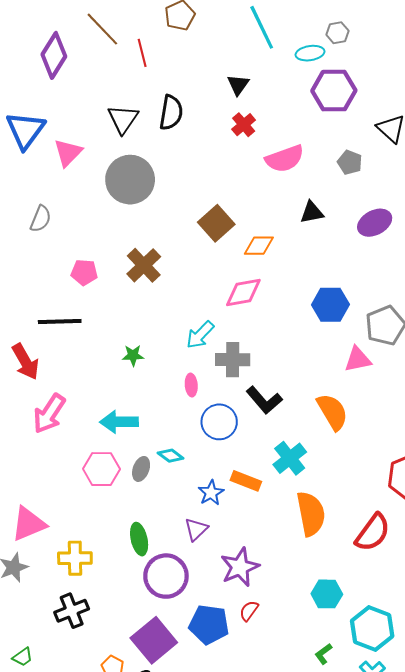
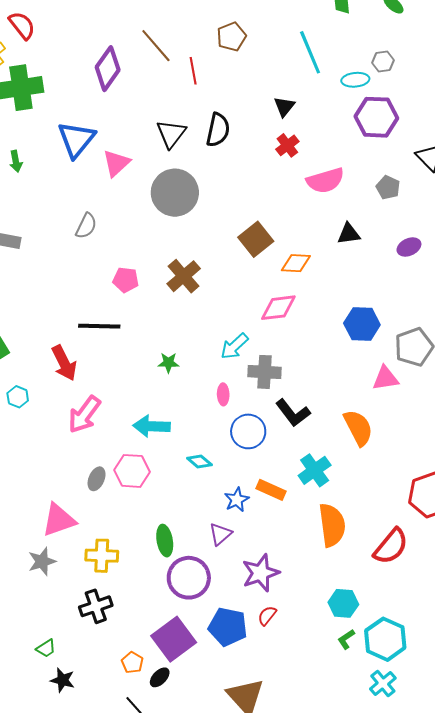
purple ellipse: (375, 223) -> (409, 247), size x0.7
gray ellipse: (141, 469) -> (97, 479), moved
green L-shape: (323, 654) -> (346, 639), moved

